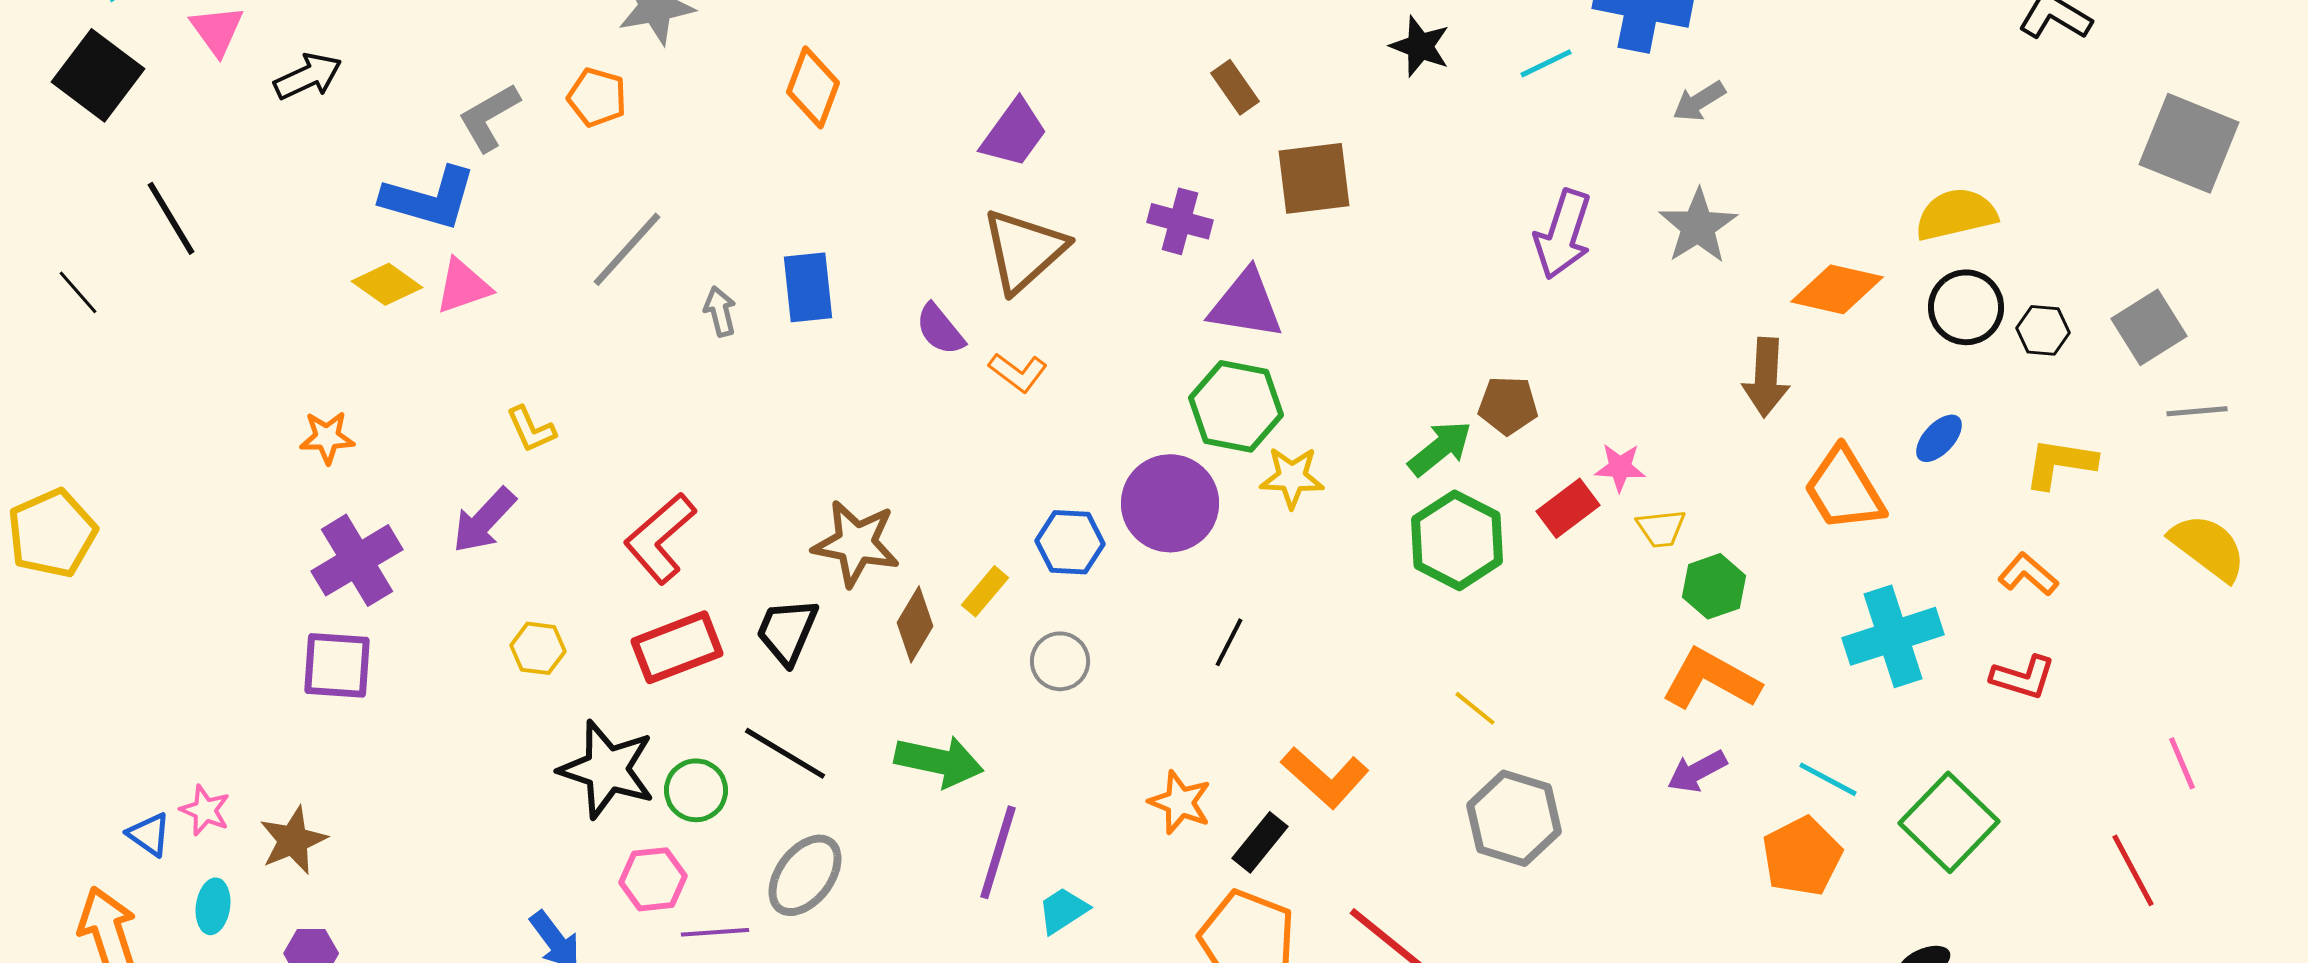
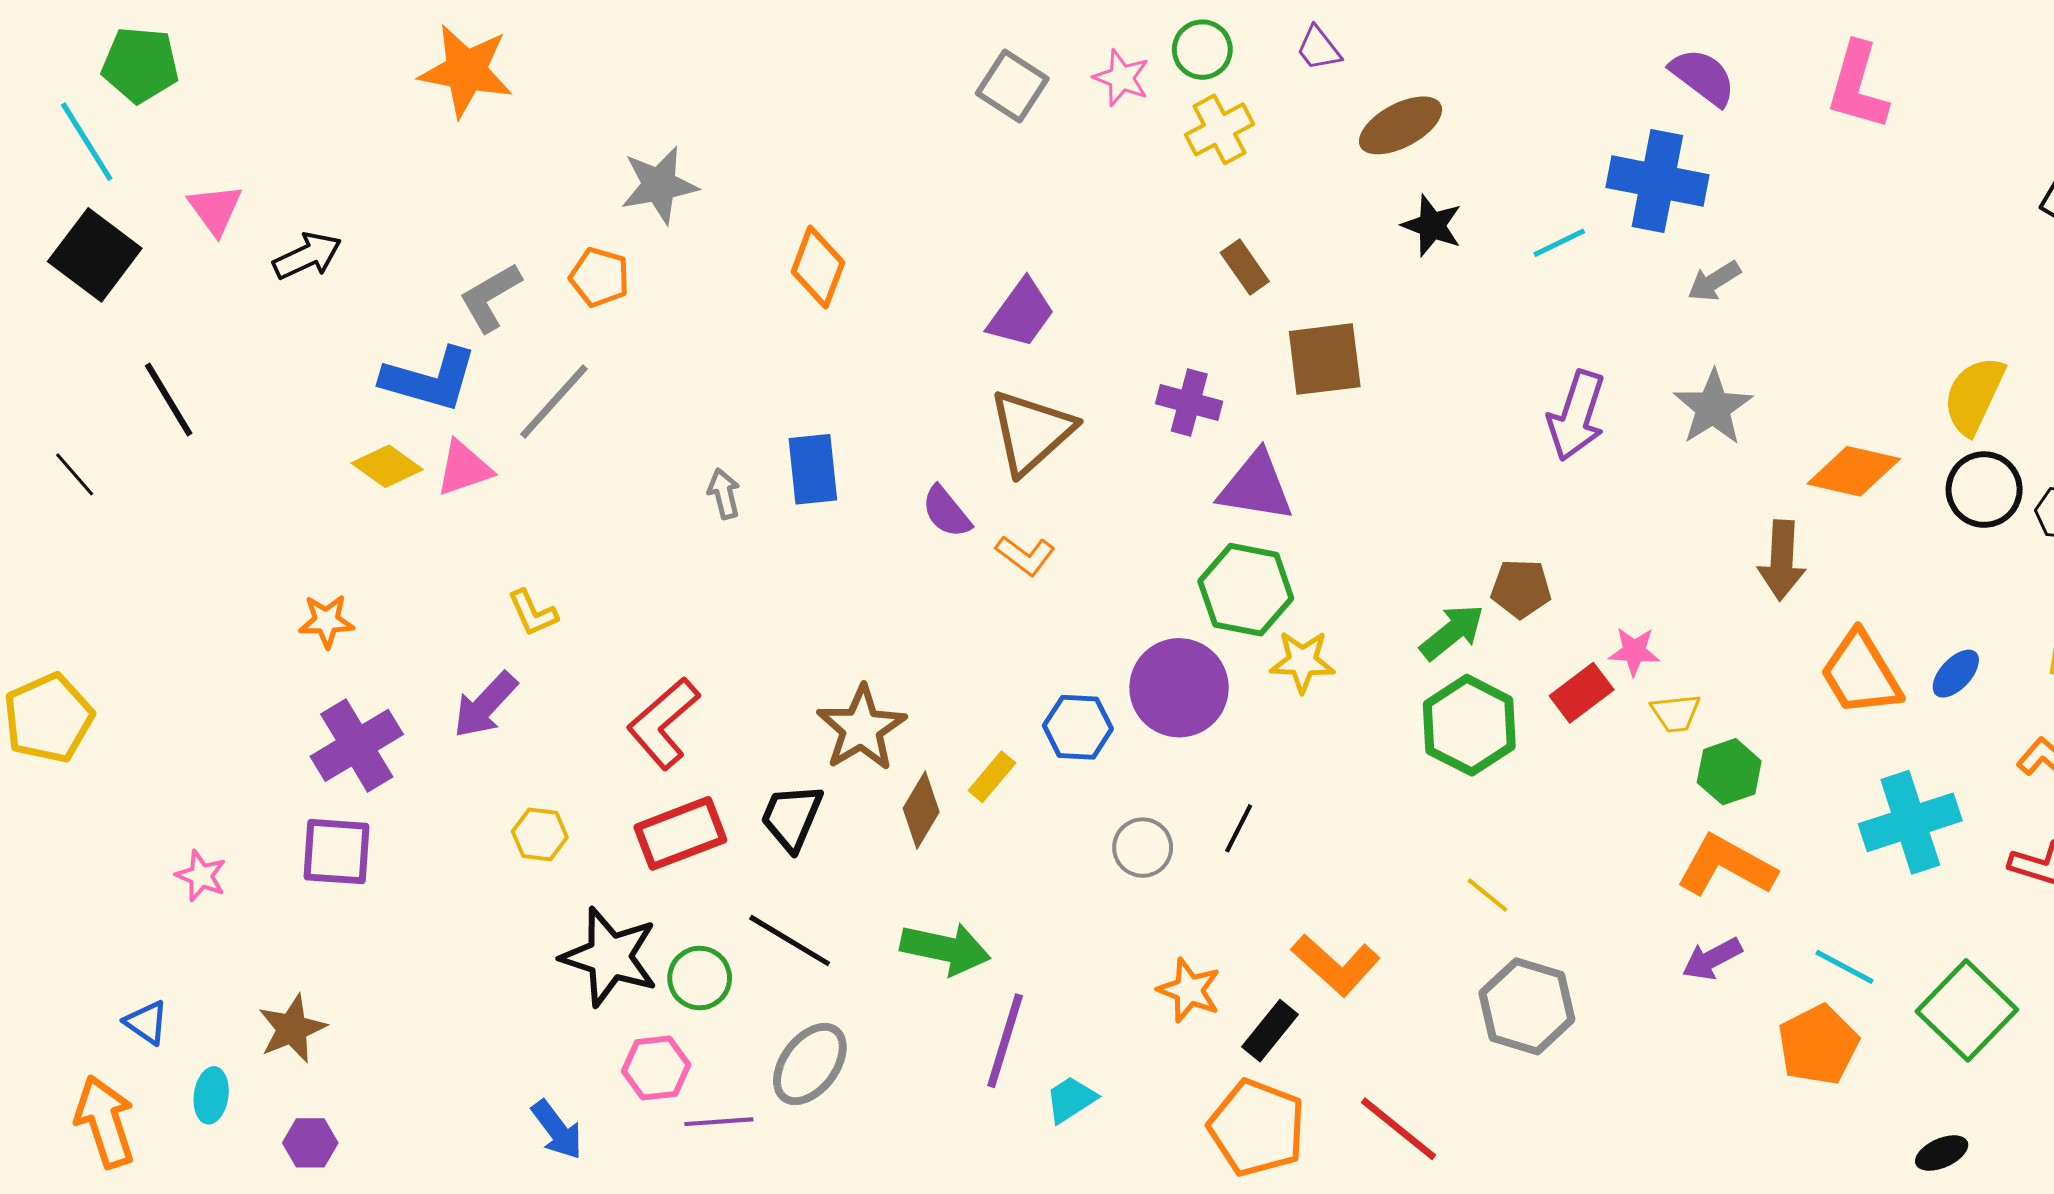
yellow semicircle: (1956, 214) -> (1974, 395), turned -52
gray line: (627, 249) -> (554, 402), moved
blue ellipse: (1939, 438) -> (1956, 674), moved
brown star: (856, 543) -> (861, 728), turned 30
gray circle: (1060, 661) -> (1143, 848), moved
pink star: (205, 810) -> (201, 876), moved

